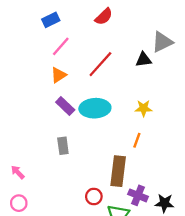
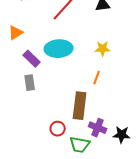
orange triangle: (59, 75) -> (16, 33), moved
purple rectangle: (65, 106) -> (32, 59), moved

